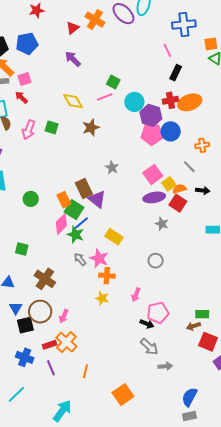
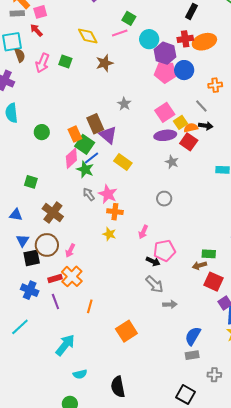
black arrow: (203, 190) -> (206, 126), moved
yellow rectangle: (114, 237) -> (123, 162), moved

